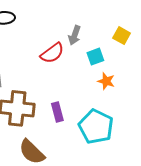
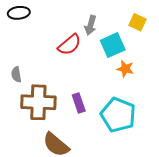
cyan square: (95, 57) -> (113, 45), size x1.4

